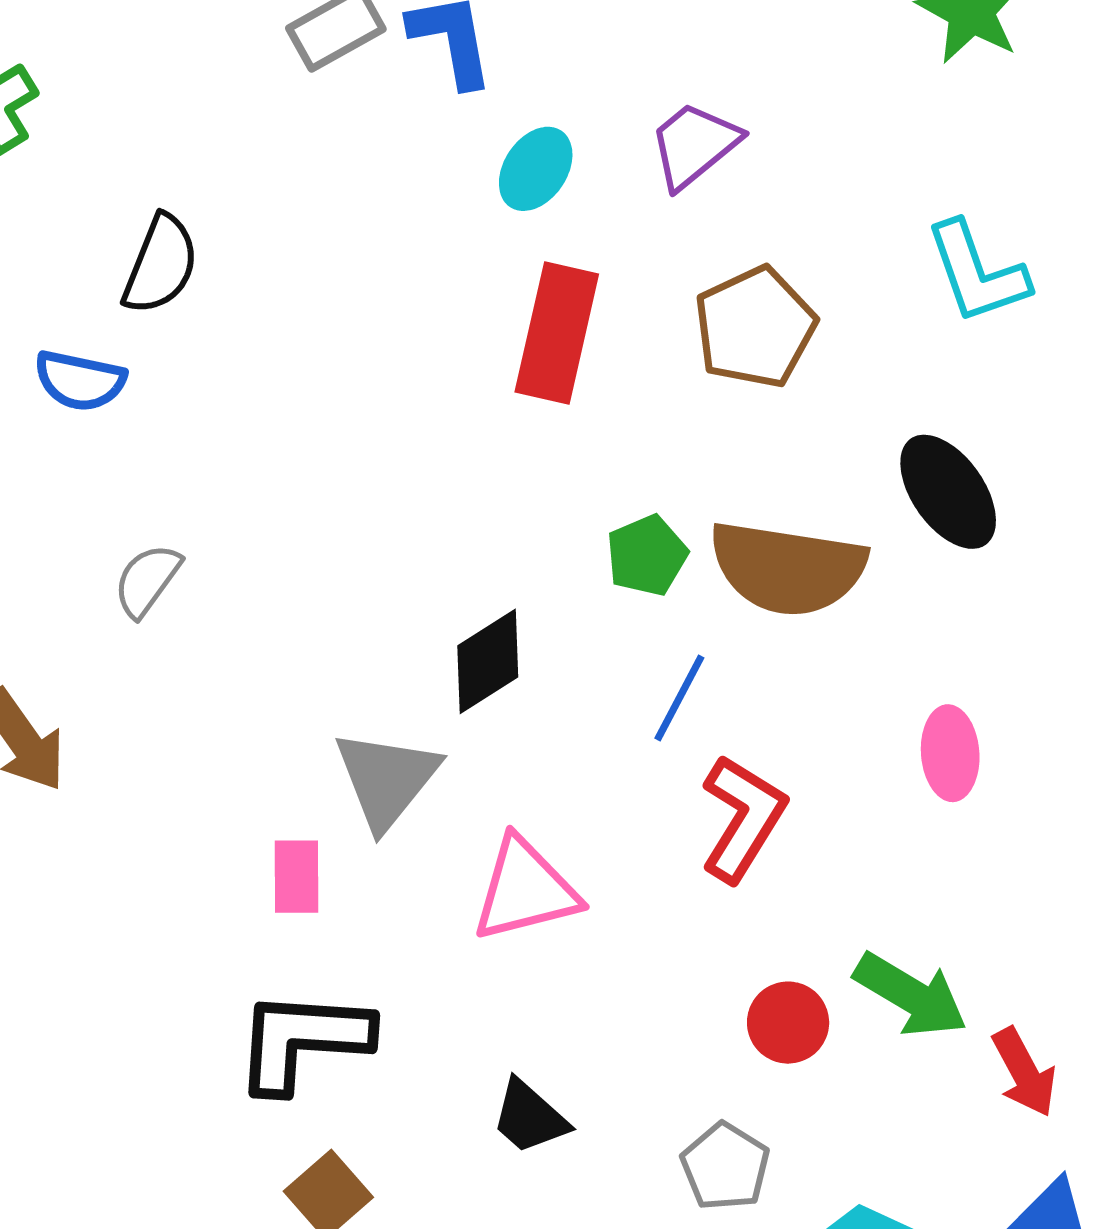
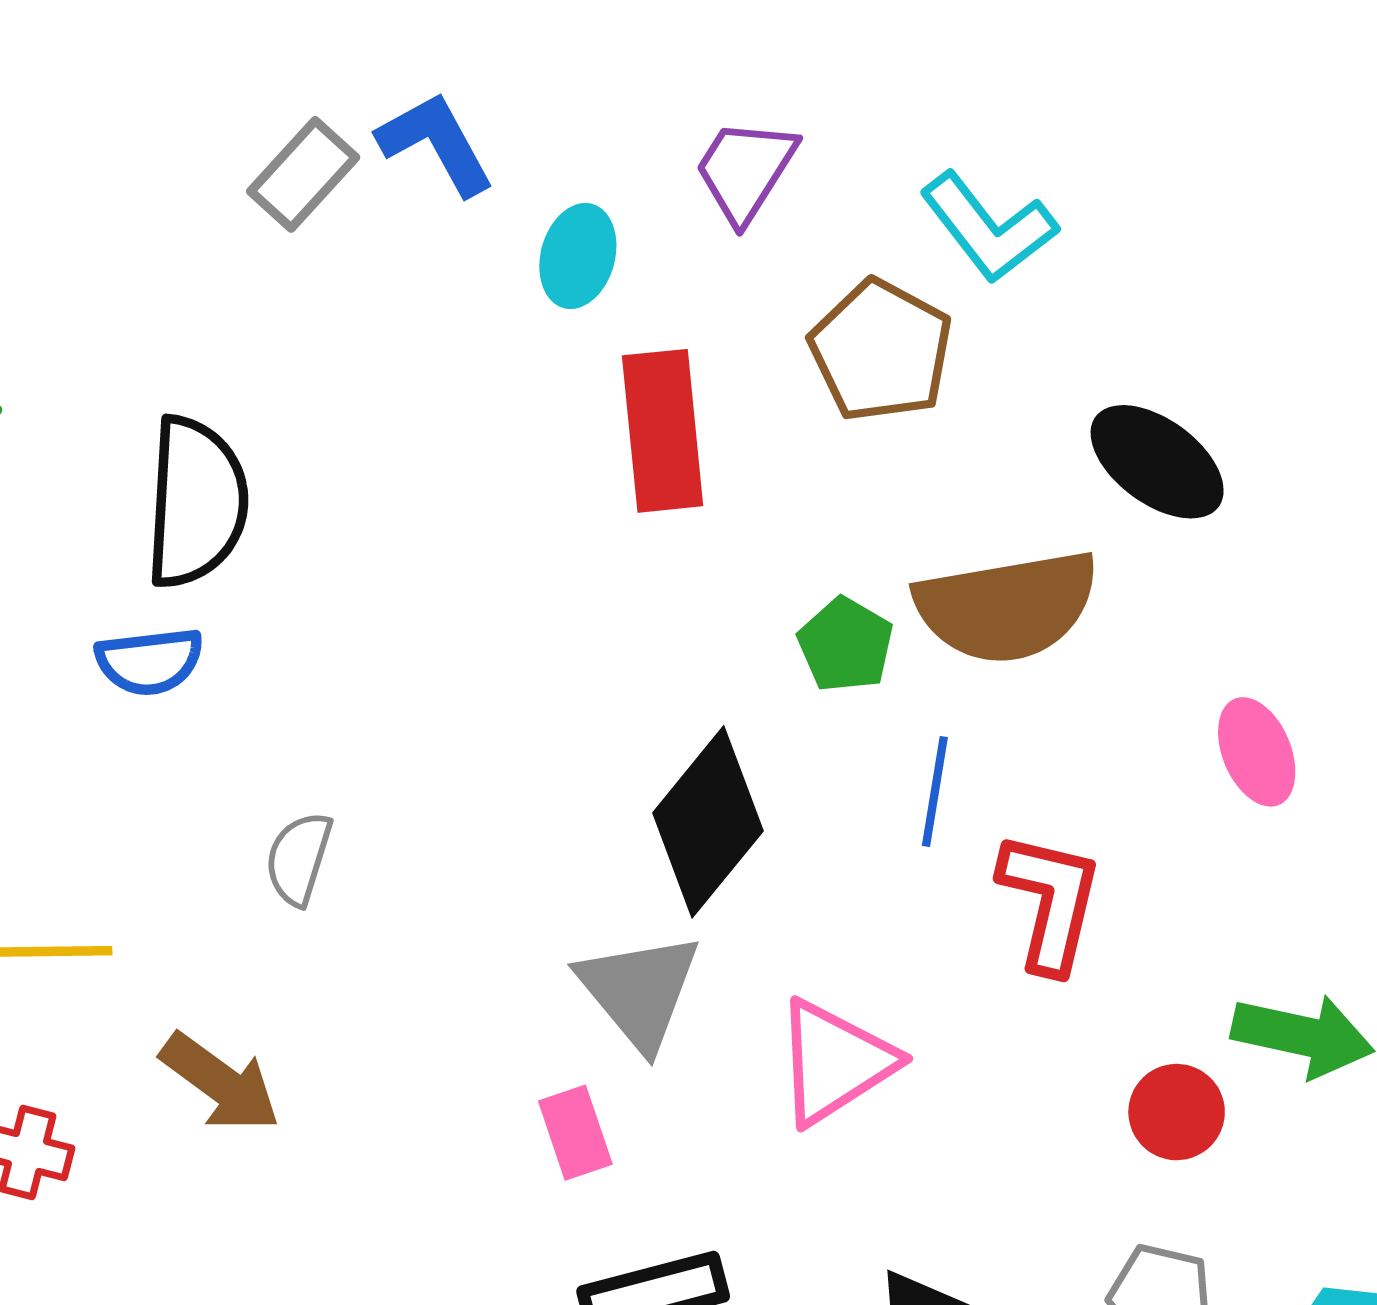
black semicircle: (161, 265) -> (196, 502), size x1.4
cyan L-shape: (977, 273) -> (988, 227), moved
black diamond: (488, 661) -> (708, 822), size x1.4

